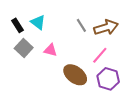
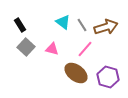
cyan triangle: (38, 22) -> (63, 22), moved
pink line: (100, 55) -> (85, 49), moved

